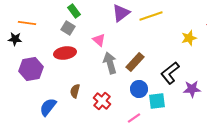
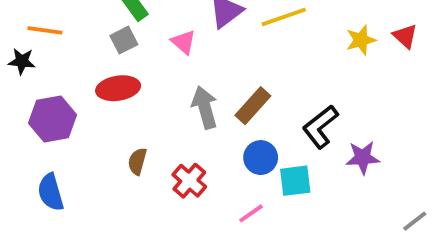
gray square: (68, 28) -> (124, 40), turned 32
yellow star: (189, 38) -> (361, 40), moved
pink triangle: (99, 40) -> (184, 42), moved
blue semicircle: (48, 107) -> (51, 192), moved, turned -54

